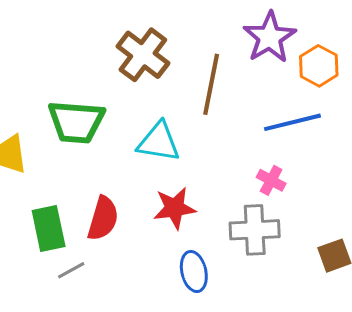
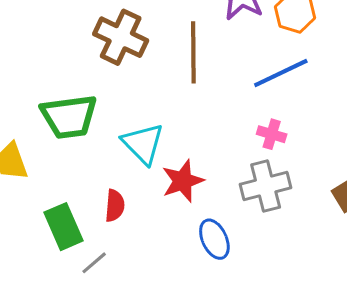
cyan triangle: (159, 142) -> (143, 144), moved, turned 48
red semicircle: (103, 218) -> (115, 206), size x0.7

